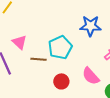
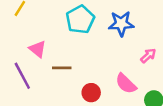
cyan pentagon: (60, 47) -> (80, 19), moved

